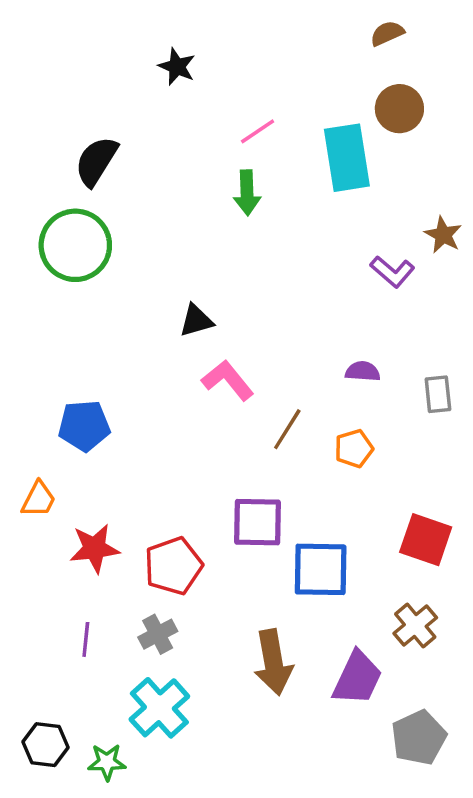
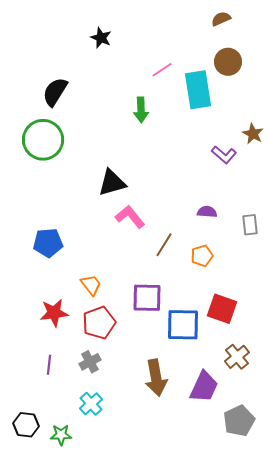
pink line: (258, 131) -> (162, 70), moved
black triangle: (196, 321) -> (112, 183), size x1.4
orange trapezoid: (39, 499) -> (91, 285), moved, turned -65
red square: (426, 540) -> (222, 309), moved
cyan cross: (159, 708) -> (91, 404), size x0.7

